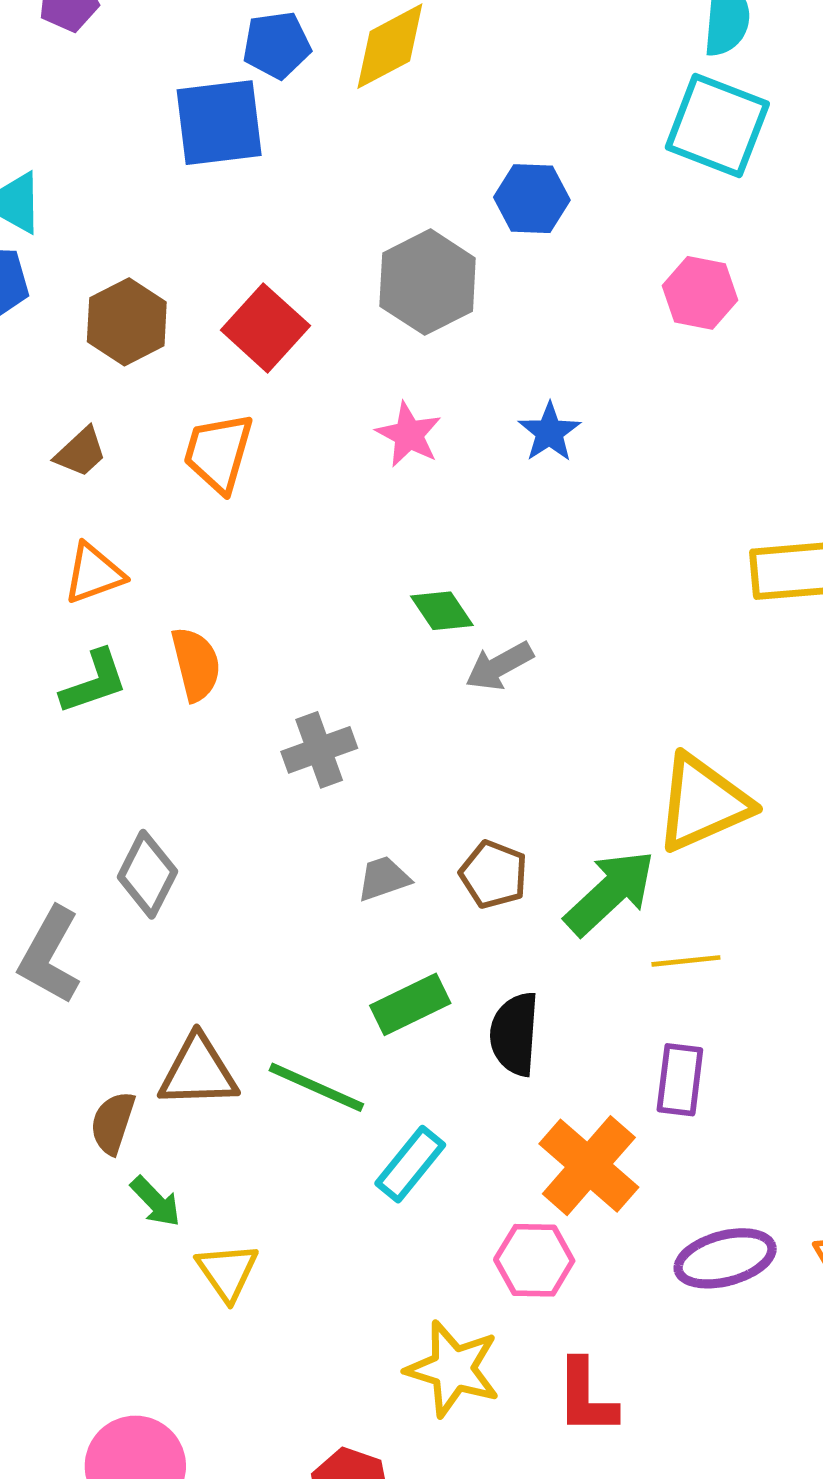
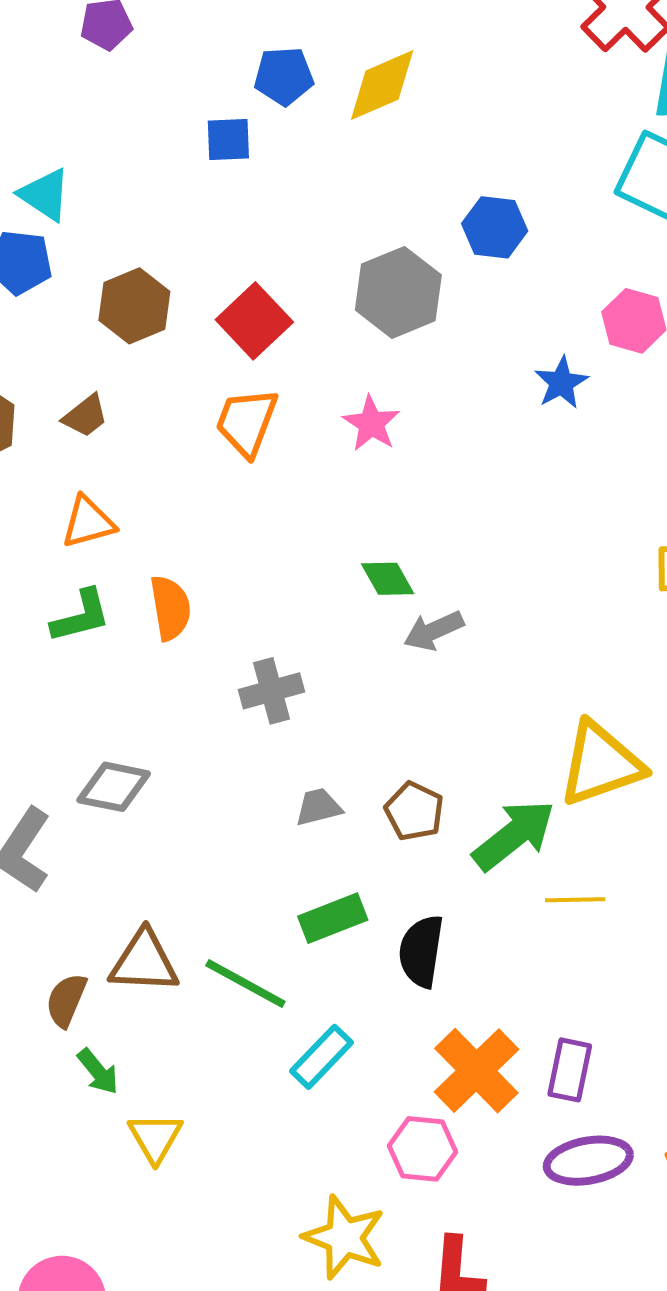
blue square: (219, 123) -> (228, 139), size x0.6
blue star: (549, 432) -> (561, 383), moved
orange trapezoid: (218, 453) -> (247, 422), moved
gray diamond: (147, 874) -> (114, 787), turned 70
purple rectangle: (680, 1080) -> (570, 1070), moved

